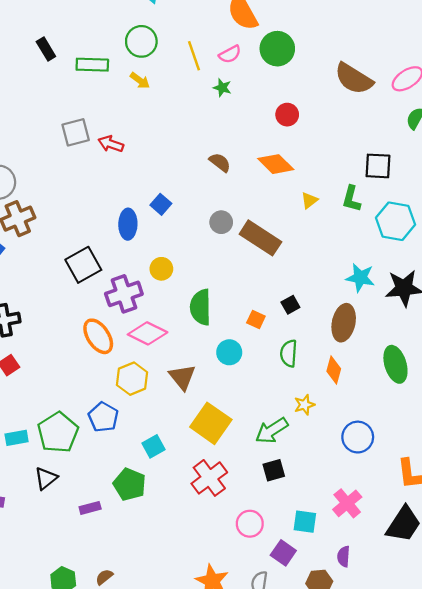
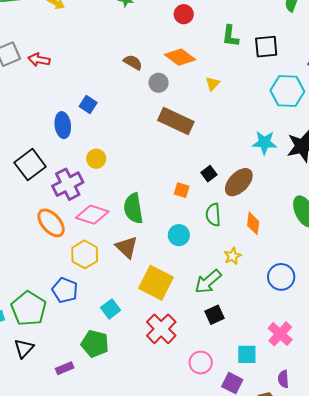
green L-shape: (351, 199) -> (230, 36), moved
gray circle: (221, 222) -> (159, 83), moved
green semicircle: (201, 307) -> (133, 208), moved
brown ellipse: (344, 323) -> (239, 182), moved, turned 40
cyan circle: (229, 352) -> (179, 235), moved

